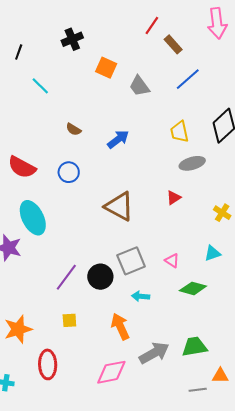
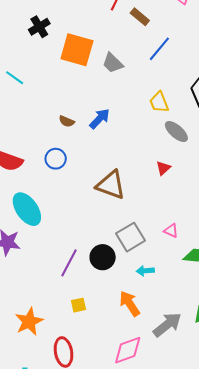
orange square: (106, 68) -> (77, 50), size x1.6
brown semicircle: (74, 129) -> (67, 121), moved
gray ellipse: (192, 163) -> (176, 132), turned 65

